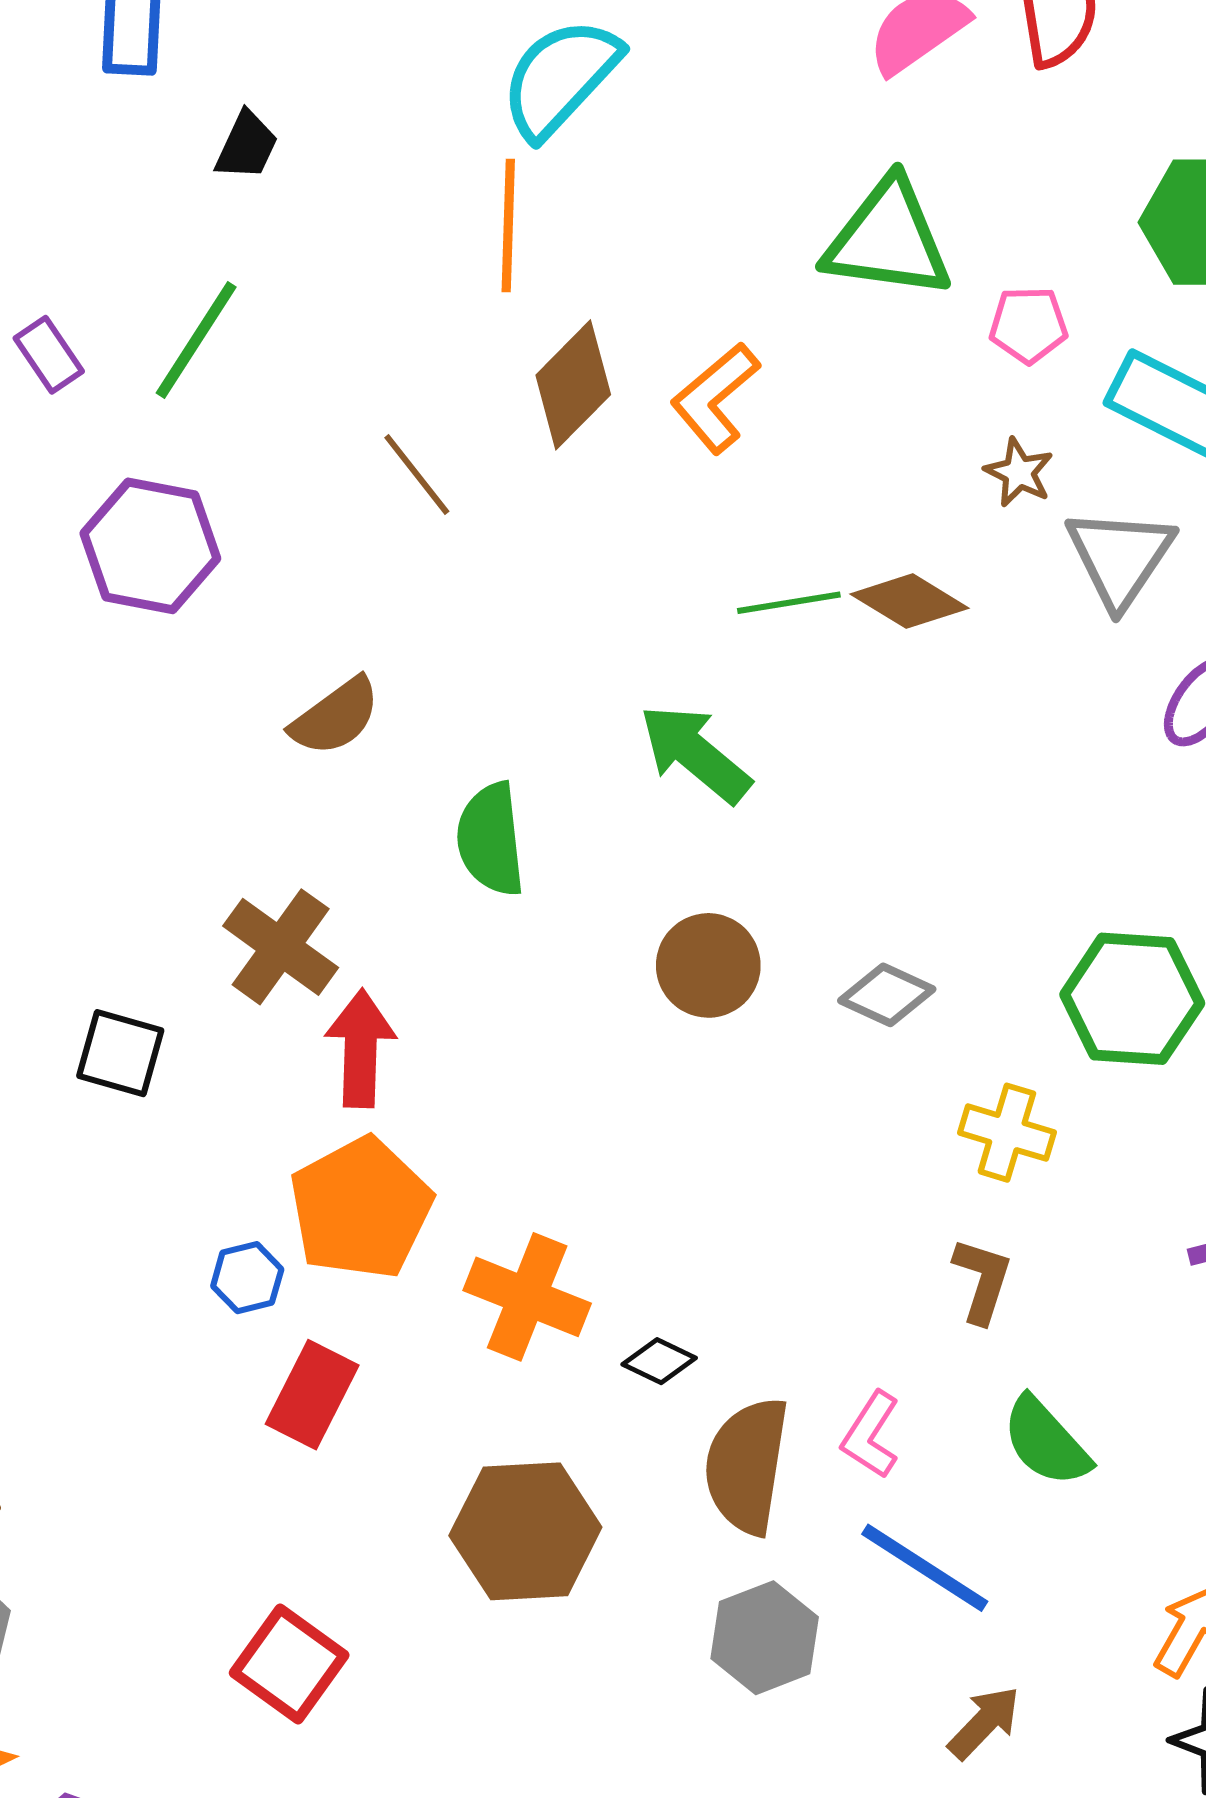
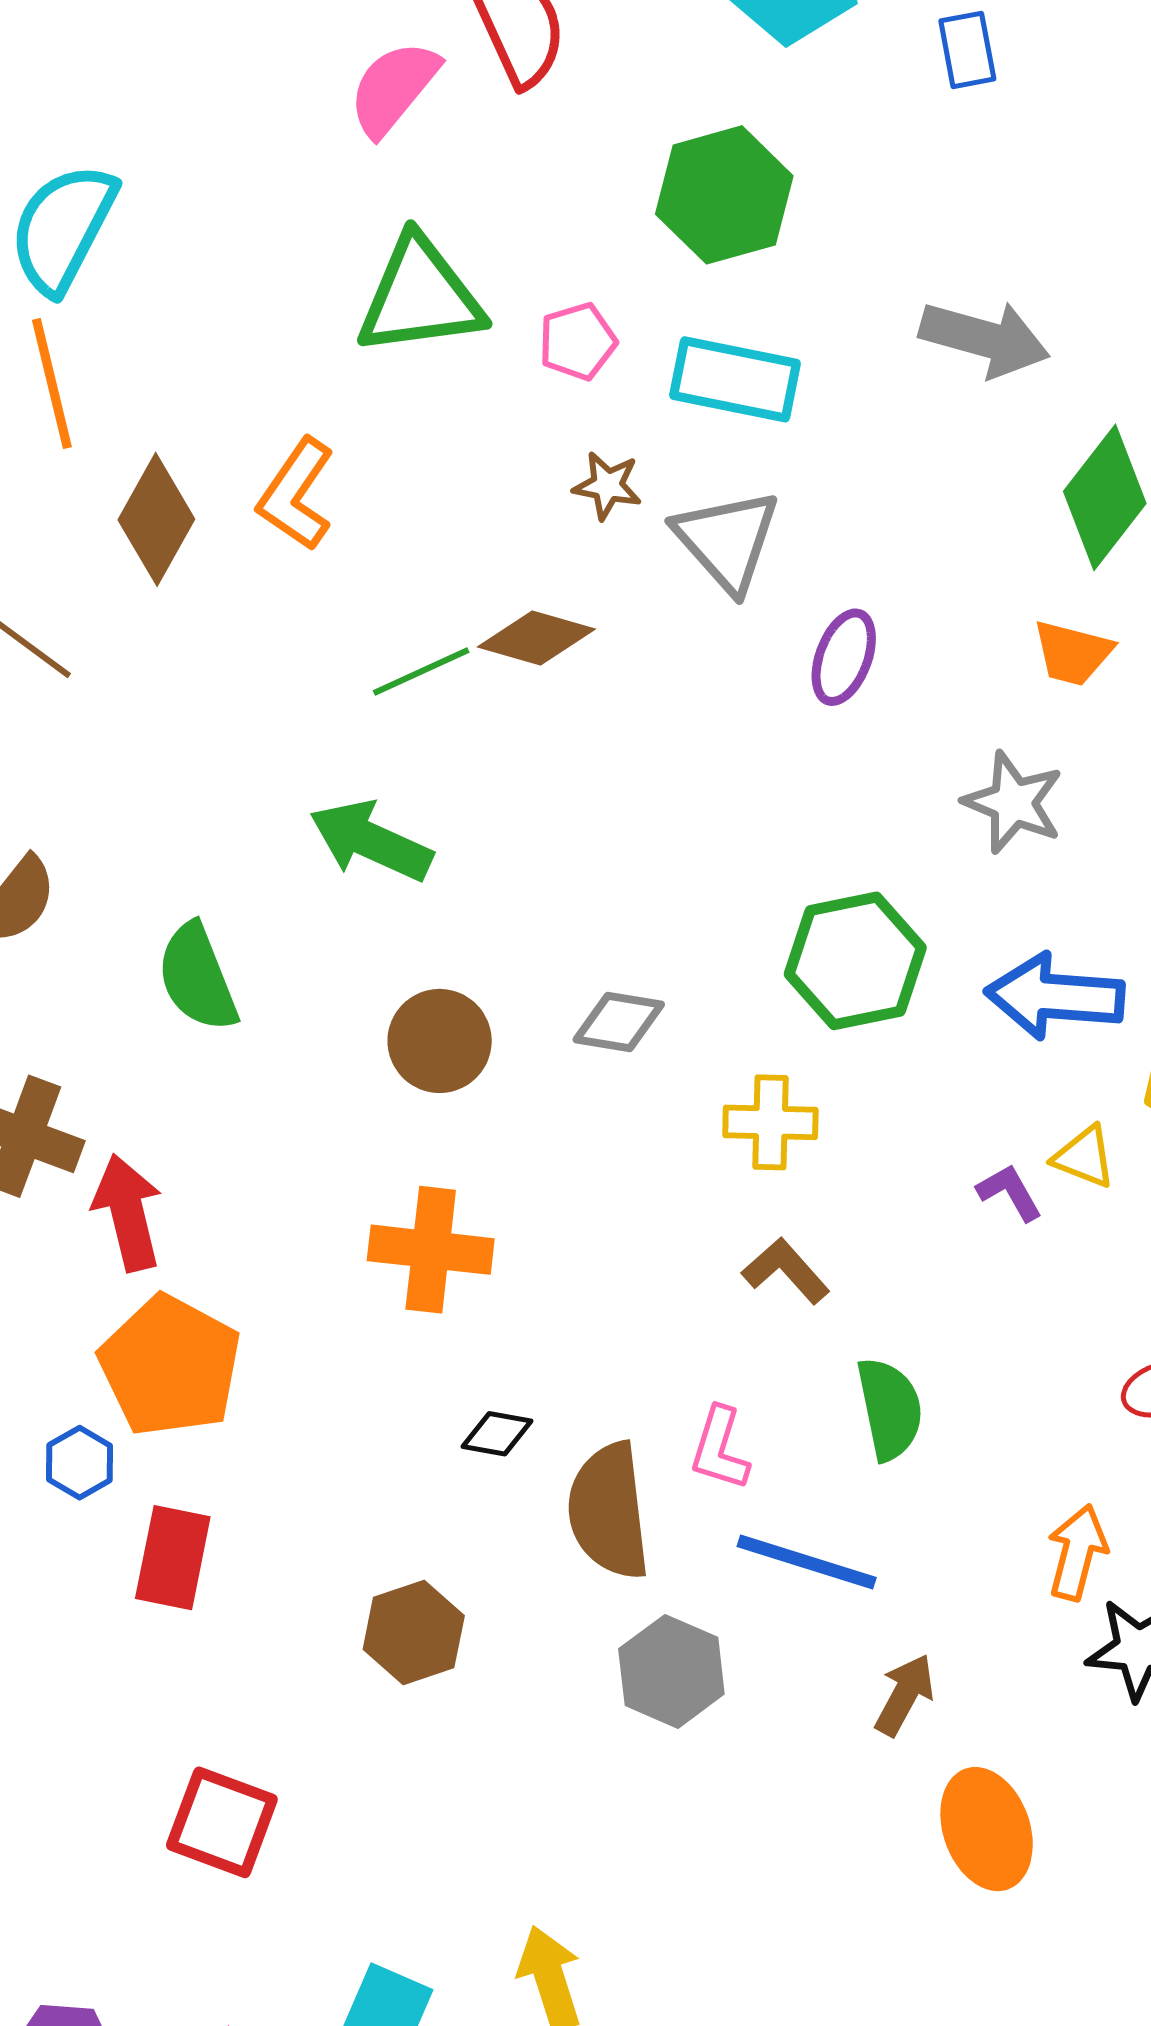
brown L-shape: (982, 1280) -> (786, 1271), turned -44
orange cross: (527, 1297) -> (431, 1250), moved
green semicircle: (1046, 1442) -> (890, 1409), turned -134
brown hexagon: (525, 1531) -> (414, 1632), size x0.7

